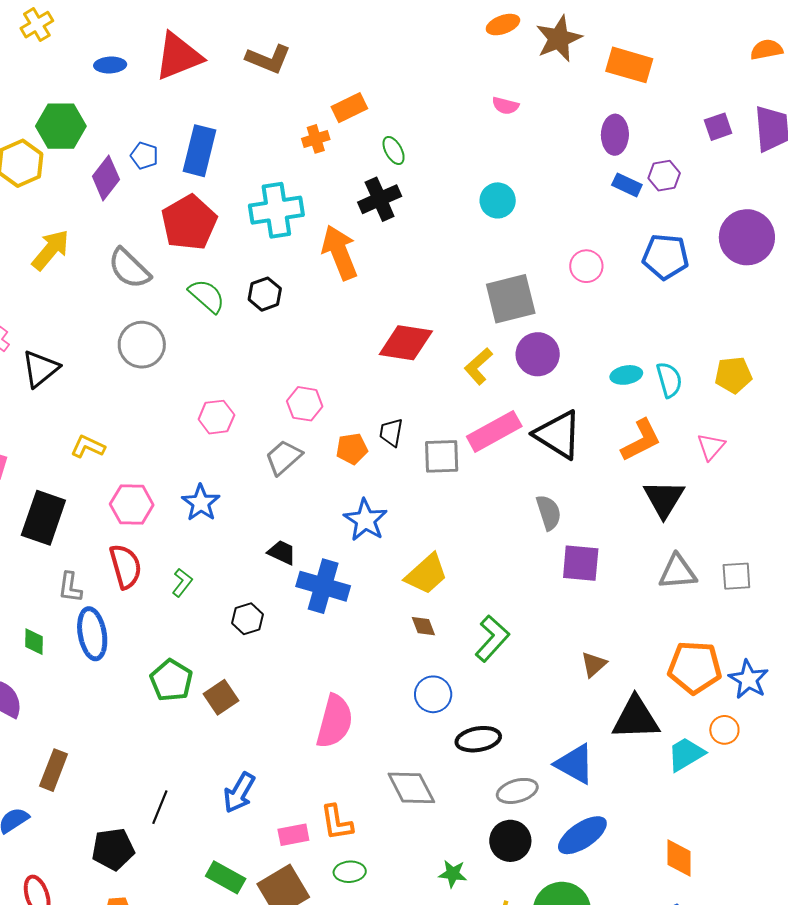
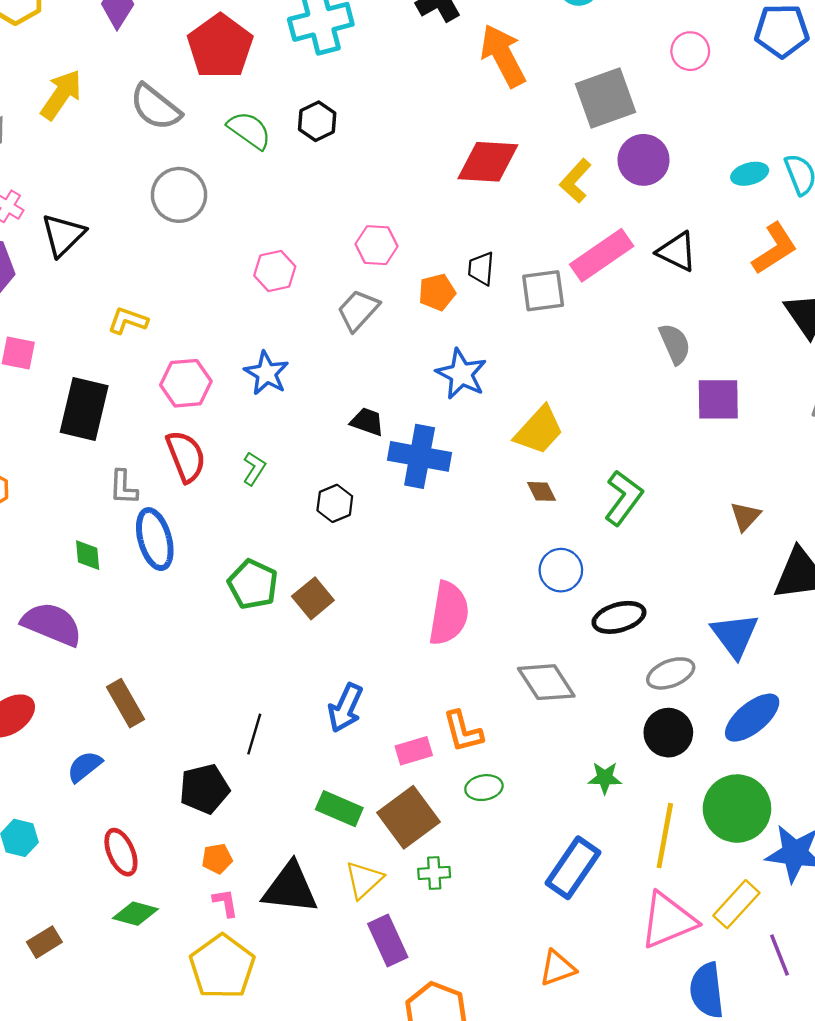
orange arrow: (340, 252) -> (503, 56), moved
black triangle: (558, 435) -> (677, 252), size x0.7
blue triangle: (575, 764) -> (735, 635), turned 30
brown rectangle: (54, 770) -> (125, 703), turned -45

